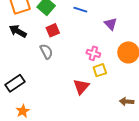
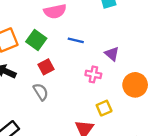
pink cross: (93, 53) -> (93, 74), moved

